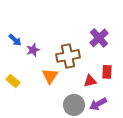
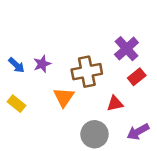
blue arrow: (15, 40) -> (16, 65), moved
red rectangle: (107, 72) -> (137, 77), moved, turned 48
purple arrow: (98, 104) -> (138, 132), moved

